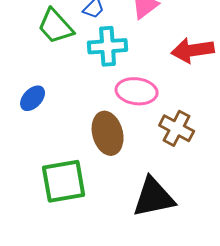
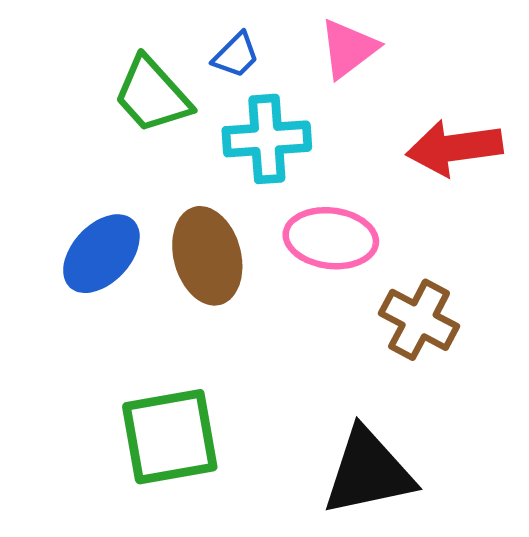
blue ellipse: (33, 98) -> (101, 254), size x1.4
brown ellipse: (108, 133) -> (207, 256), moved

